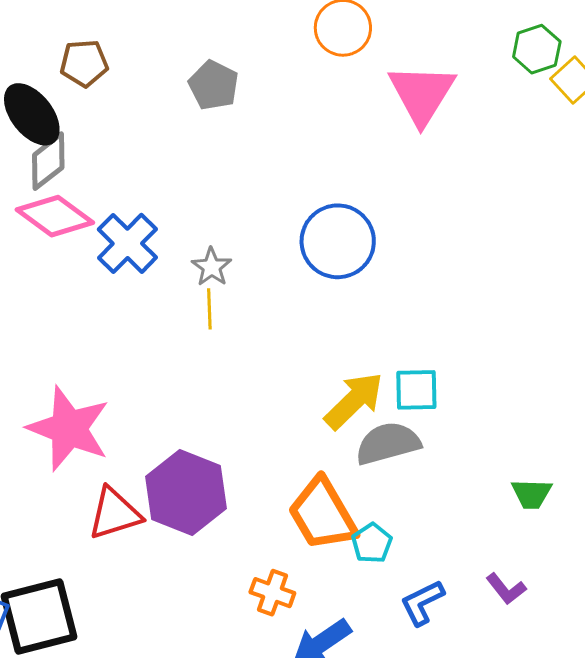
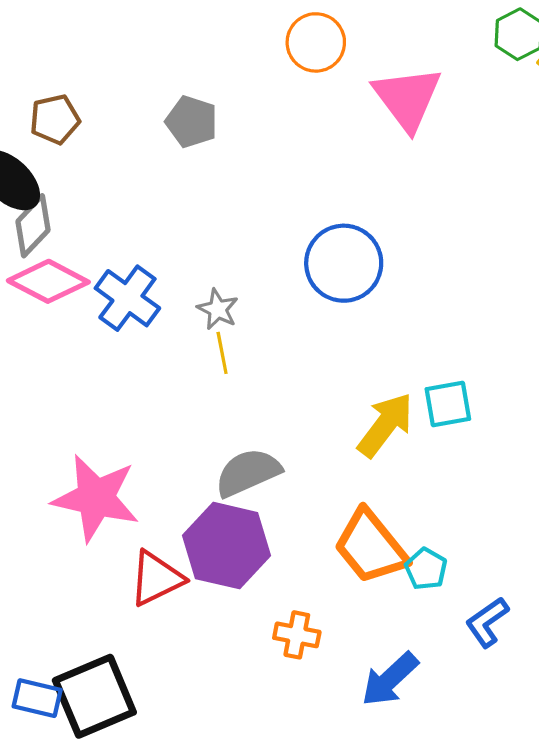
gray semicircle: (388, 443) -> (248, 473), moved
orange cross: (272, 593) -> (297, 635), moved

